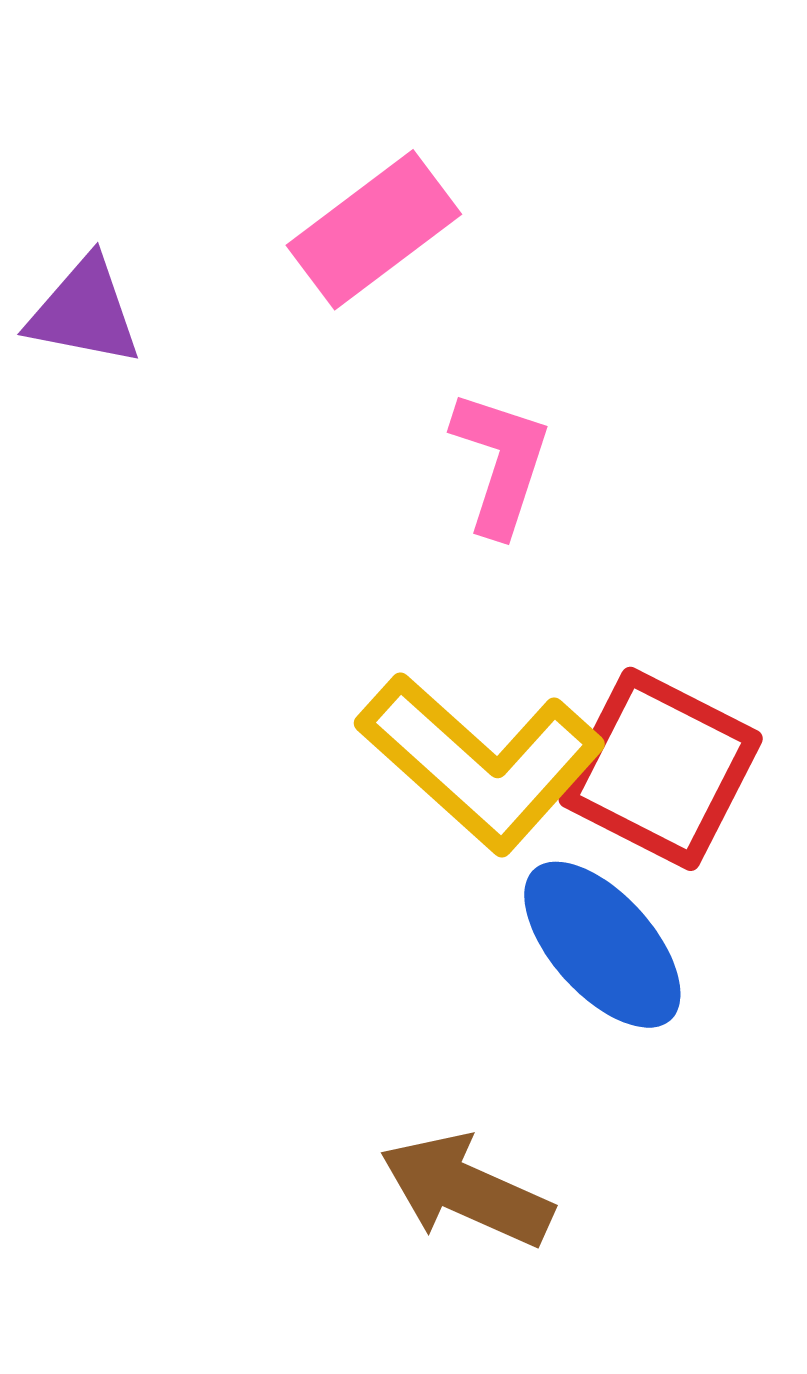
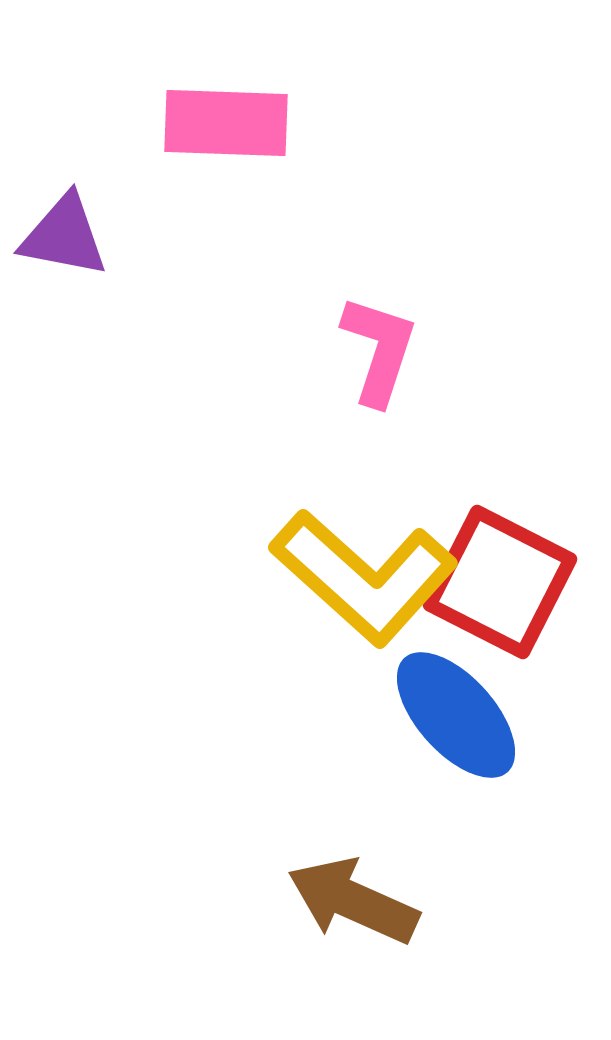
pink rectangle: (374, 230) -> (226, 123), moved, turned 39

